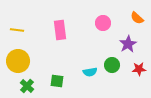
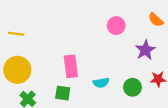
pink rectangle: (60, 30) -> (71, 66), moved
green circle: (112, 65) -> (133, 87), moved

